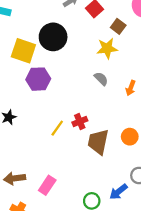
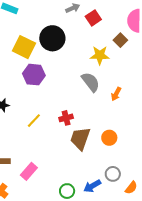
brown square: (118, 26) -> (120, 40), moved
gray semicircle: (101, 79) -> (91, 82), size x1.5
yellow line: (57, 128) -> (34, 121), moved

